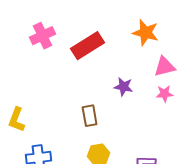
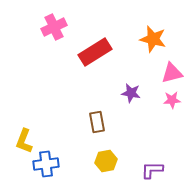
pink cross: (43, 36) -> (54, 27), moved
yellow L-shape: (17, 120) -> (24, 141), moved

